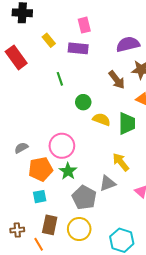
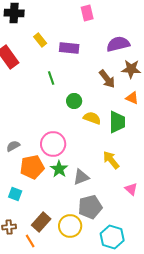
pink rectangle: (84, 25) -> (87, 13), moved
gray triangle: (108, 183) -> (81, 177), moved
cyan square: (40, 197) -> (15, 194), moved, turned 32
gray pentagon: (84, 198) -> (90, 207), moved, turned 30
brown rectangle: (50, 225) -> (41, 222), turned 30

